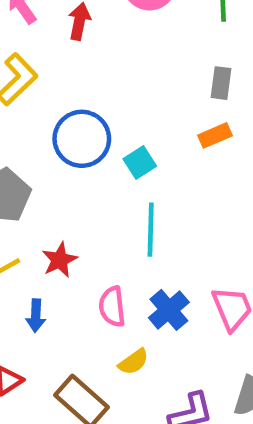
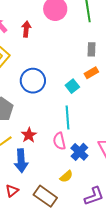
cyan square: (140, 162) -> (72, 86), moved
pink semicircle: (112, 307) -> (59, 141), moved
blue arrow: (36, 316) -> (21, 161), size x1.6

